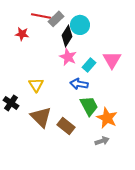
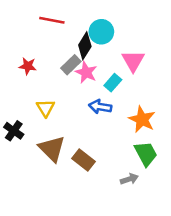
gray rectangle: (56, 19) -> (71, 65), moved
red star: (22, 34) -> (28, 66), moved
pink triangle: (112, 60) -> (133, 61), moved
green trapezoid: (89, 106) -> (146, 154), moved
orange star: (107, 118) -> (142, 119), moved

